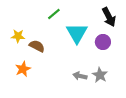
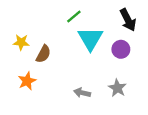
green line: (54, 14) -> (74, 16), moved
brown semicircle: (37, 46) -> (43, 54), turned 91
gray arrow: (80, 76) -> (82, 93), moved

